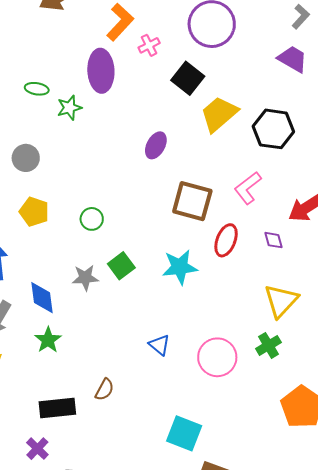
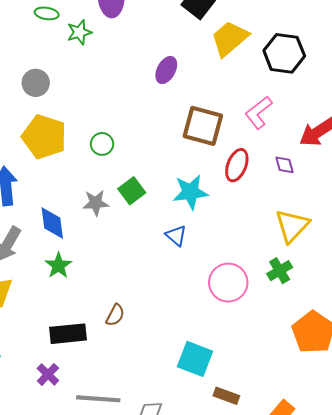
yellow pentagon: (34, 212) -> (44, 137), size x1.5
blue triangle: (159, 345) -> (176, 236), moved

